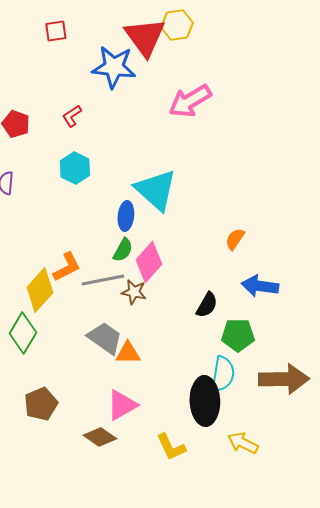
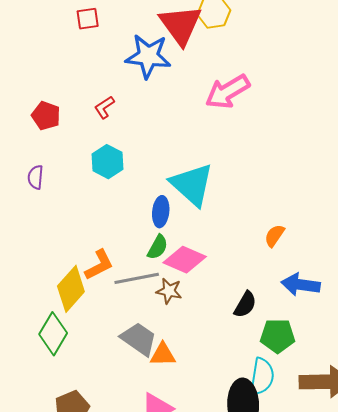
pink diamond: (149, 262) -> (185, 260), turned 72

